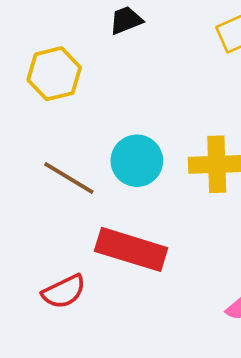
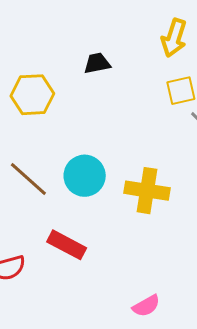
red rectangle: (131, 249) -> (67, 245), size x0.7

